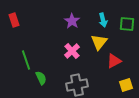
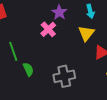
pink cross: (72, 51) -> (48, 29), moved

